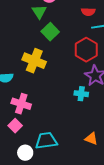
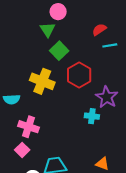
red semicircle: (88, 12) -> (99, 30), turned 144
red hexagon: (86, 50) -> (79, 75), moved

